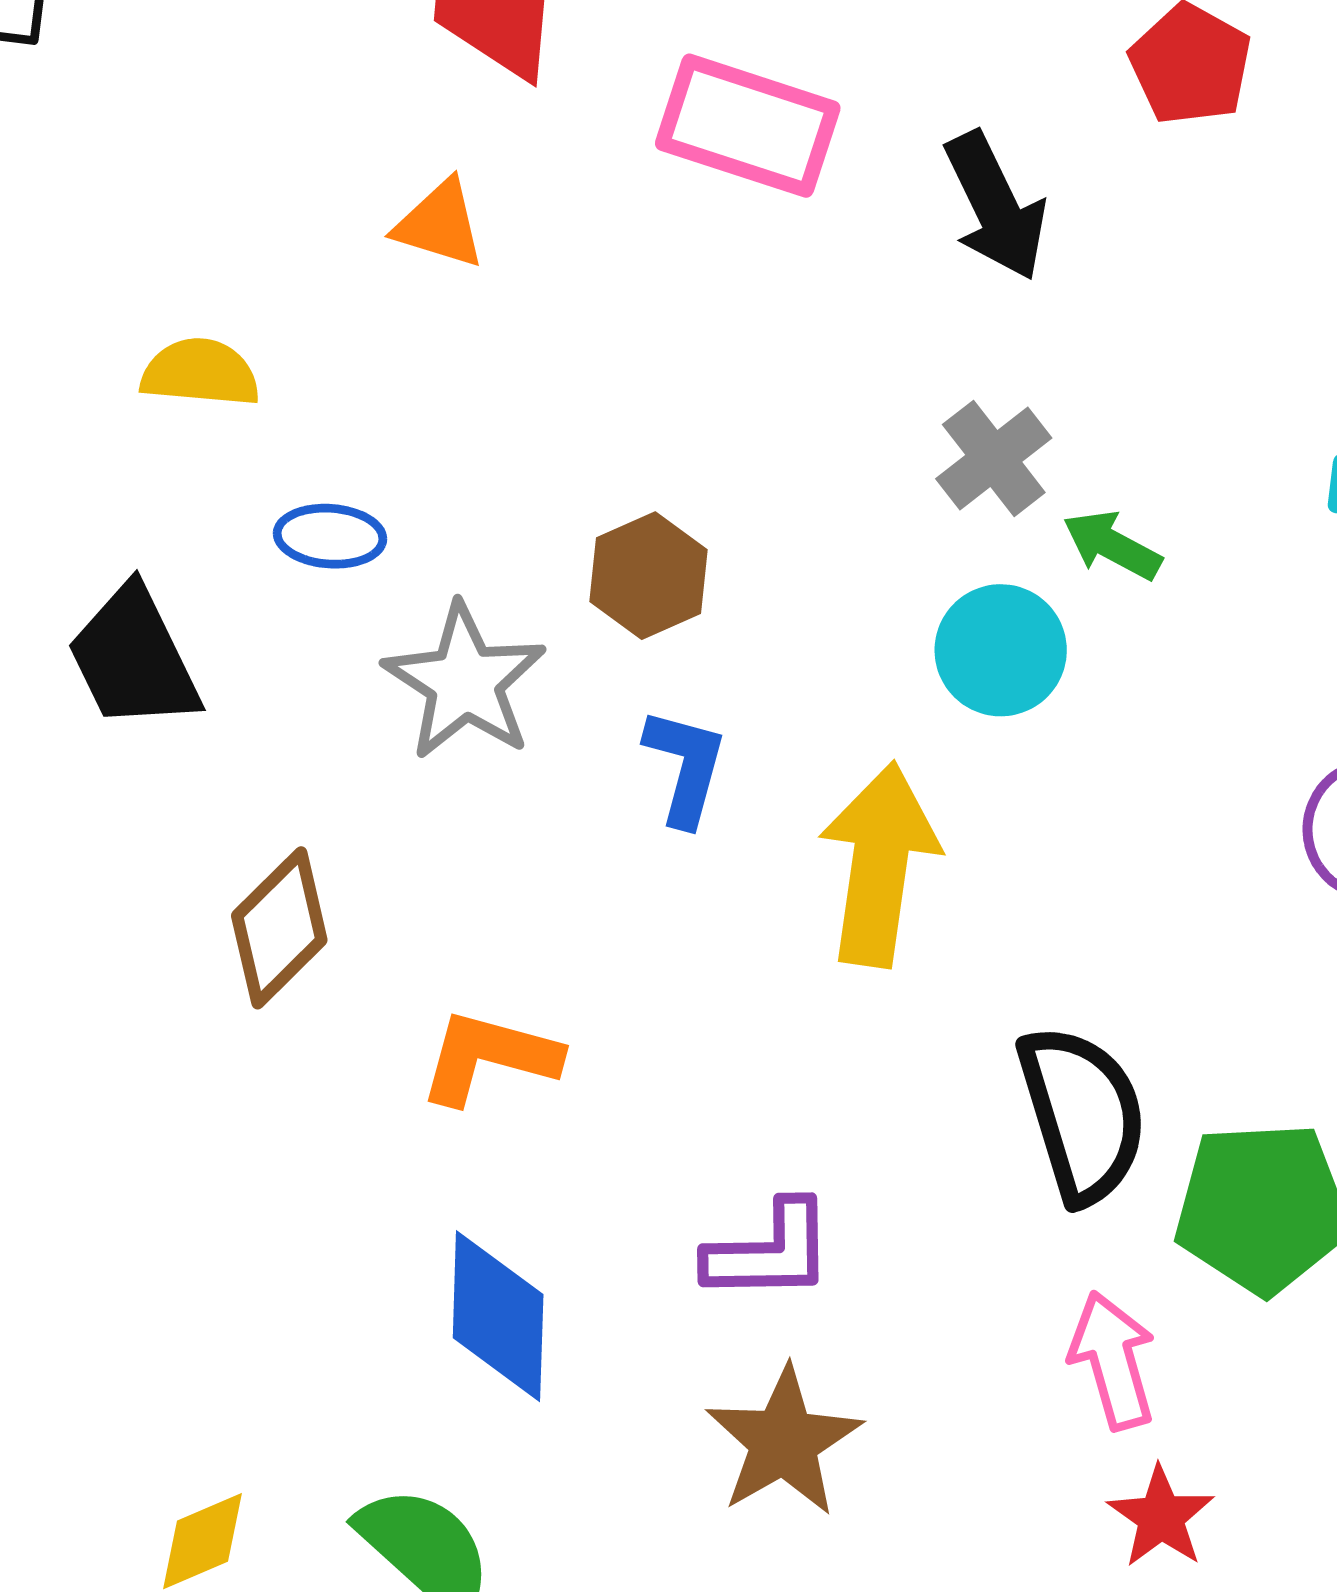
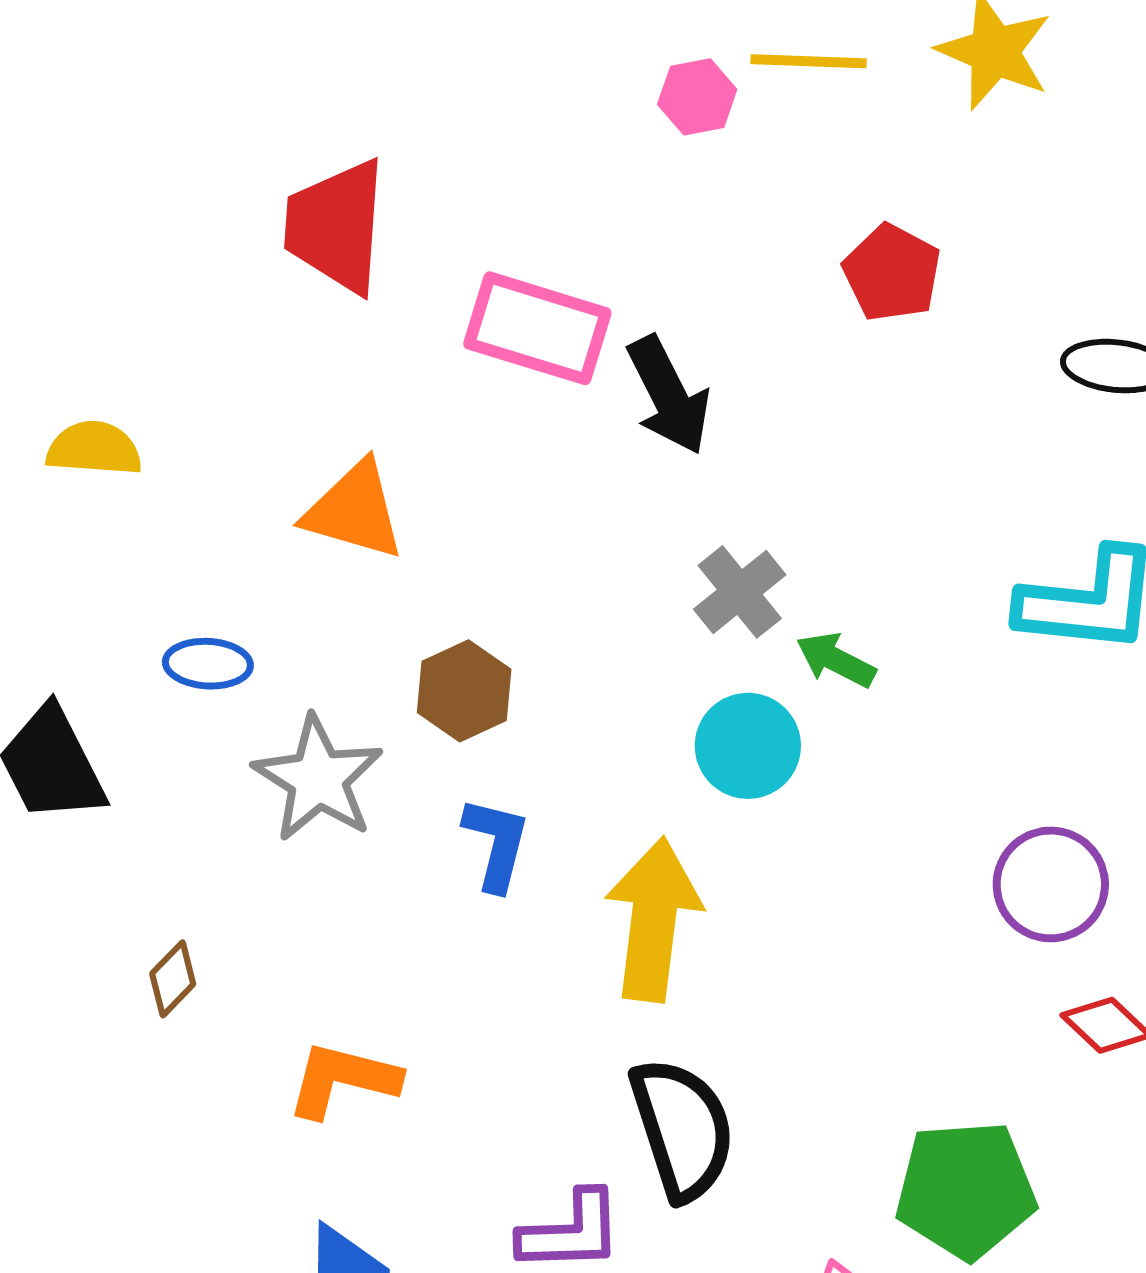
black arrow: (995, 206) -> (669, 395), moved
orange triangle: (440, 224) -> (354, 511), moved, size x1.4
yellow semicircle: (200, 373) -> (94, 449), moved
brown diamond: (279, 928) -> (173, 979), size x0.6
black semicircle: (1082, 1114) -> (682, 1129), moved

